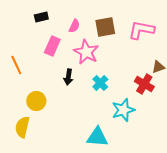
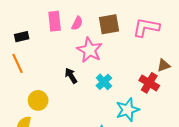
black rectangle: (41, 17) -> (22, 37), moved
pink rectangle: (52, 46) -> (55, 21), moved, turned -30
black arrow: (68, 77) -> (71, 76), turned 140

